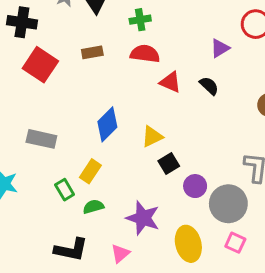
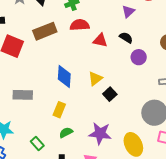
brown rectangle: (92, 52) -> (45, 31), size x1.6
blue diamond: (107, 124) -> (64, 77), turned -30
purple circle: (195, 186) -> (139, 57), moved
green rectangle: (65, 190) -> (37, 143), moved

